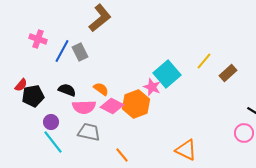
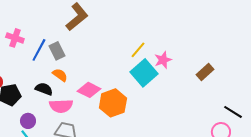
yellow line: (204, 61) -> (138, 50), moved
pink star: (152, 87) -> (163, 60), moved, turned 30
orange semicircle: (101, 89) -> (60, 75), moved
pink diamond: (112, 106) -> (89, 90), moved

